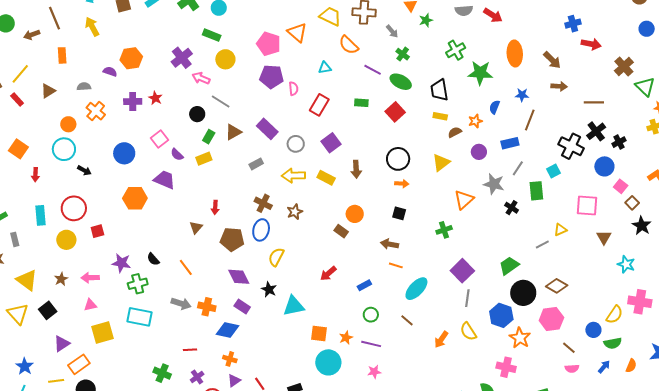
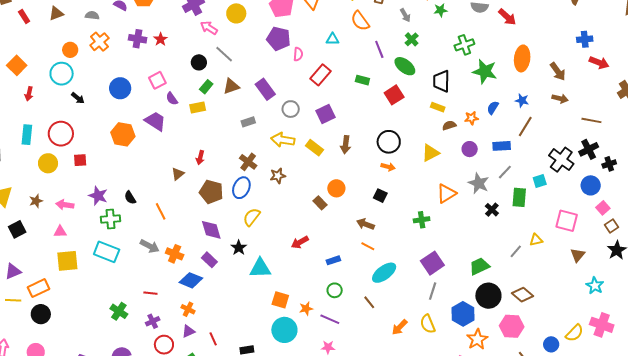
purple line: (373, 70) -> (379, 49), turned 30
gray line: (542, 245) -> (516, 251), turned -32
purple triangle: (62, 344) -> (13, 271), moved

